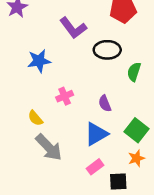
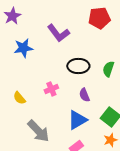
black ellipse: (107, 50) -> (78, 66), moved
blue star: (39, 61) -> (23, 48), moved
yellow semicircle: (35, 118) -> (19, 98), moved

